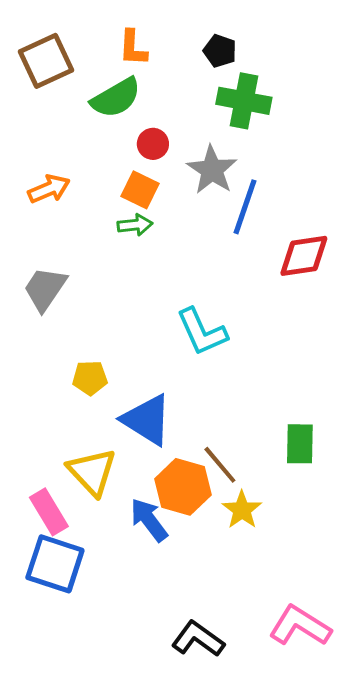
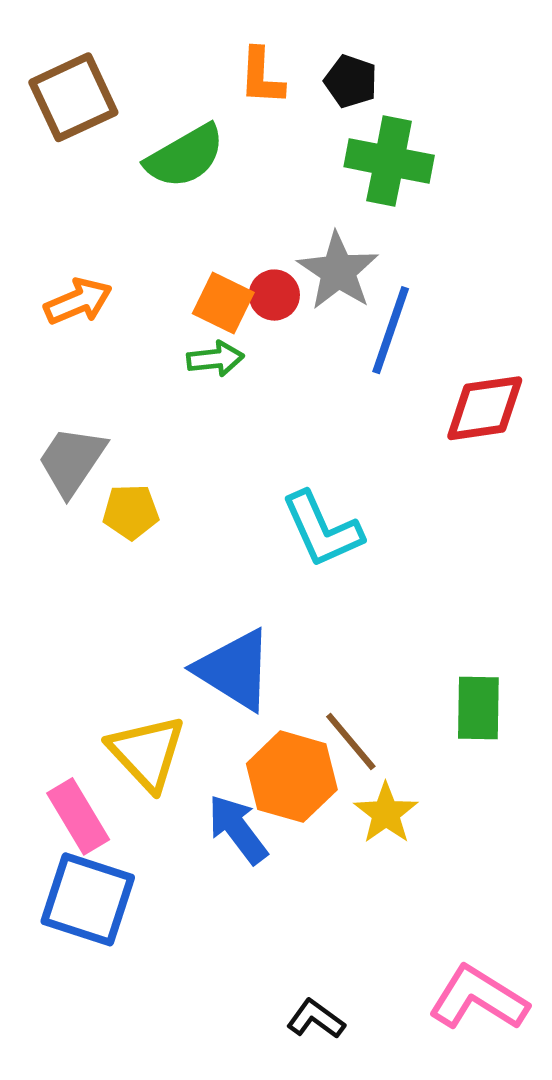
orange L-shape: (133, 48) -> (262, 77), moved
red circle: (153, 144) -> (274, 295), moved
yellow pentagon: (90, 378) -> (131, 512), moved
black L-shape: (198, 639) -> (316, 1019), size x0.7

